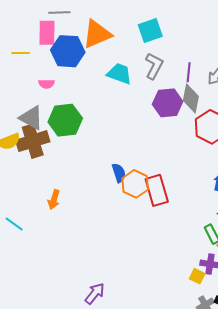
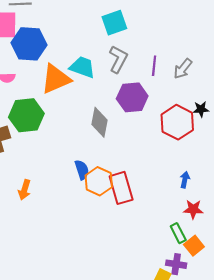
orange triangle: (97, 34) -> (56, 79), moved
gray diamond: (191, 98) -> (99, 122), moved
orange arrow: (54, 200) -> (24, 190), moved

